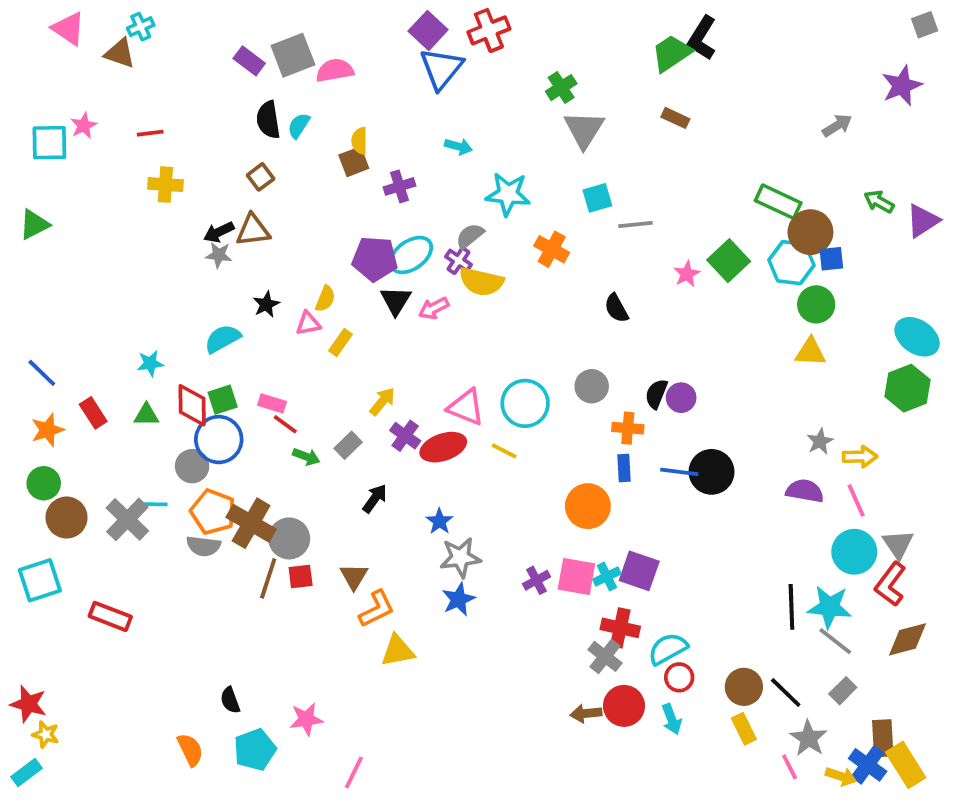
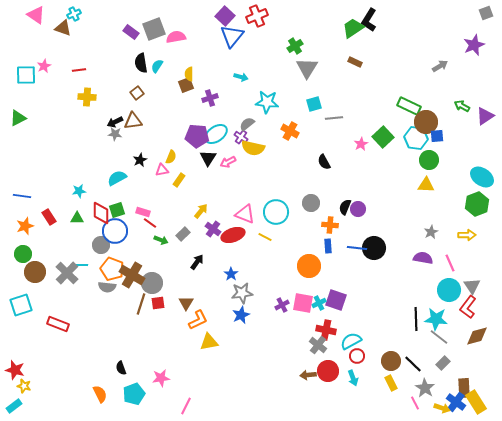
blue line: (42, 373) -> (22, 196), turned -36
yellow arrow: (860, 457) -> (467, 235), moved

